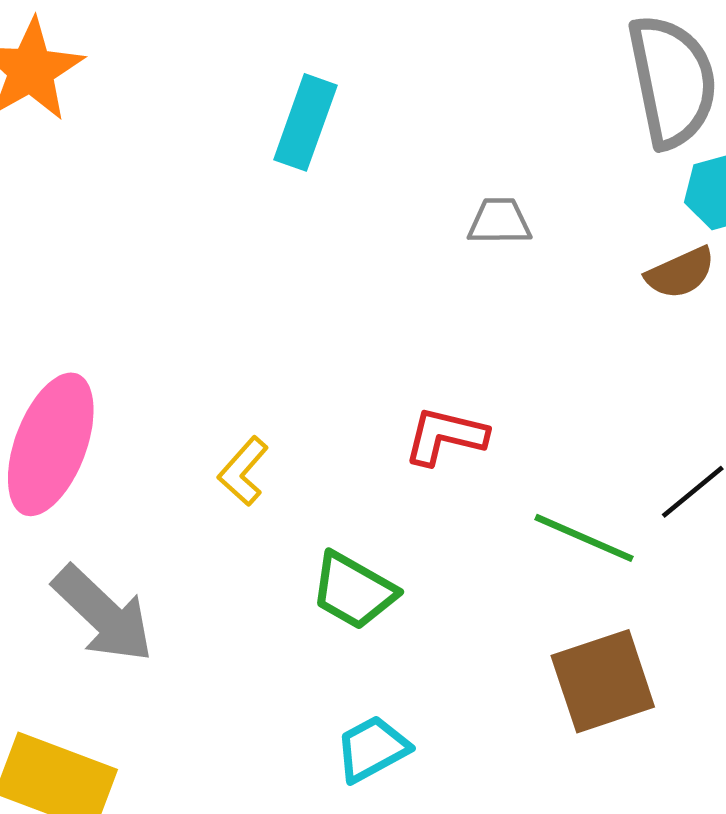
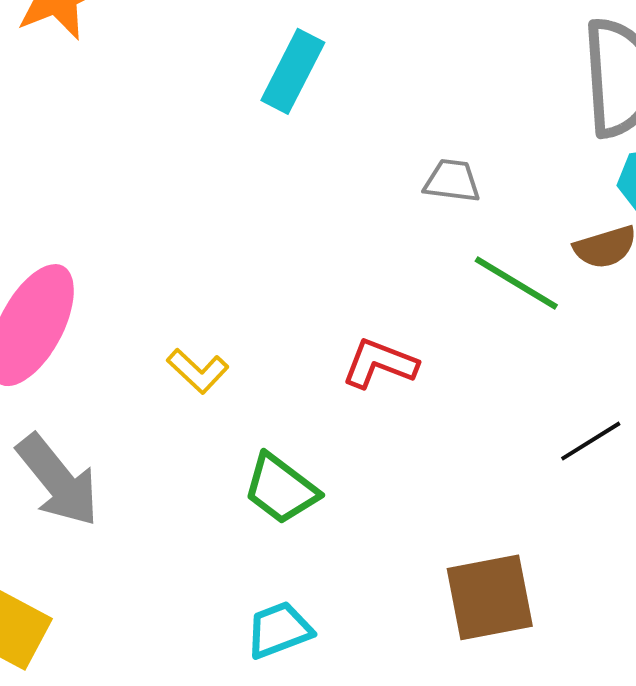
yellow L-shape: (243, 471) -> (198, 371), turned -96
green line: (584, 538) -> (516, 283), moved

